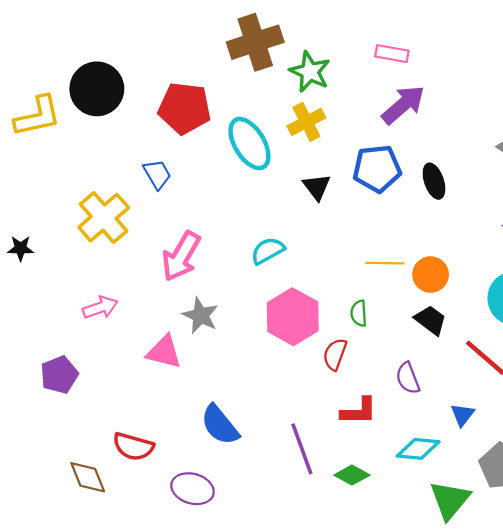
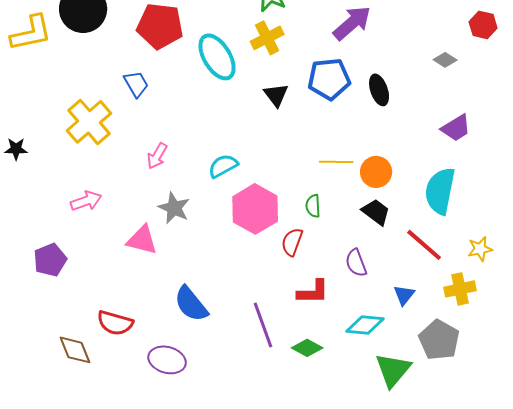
cyan semicircle: (268, 251) -> (223, 166), moved
pink arrow: (181, 256) -> (157, 156), size x0.6

